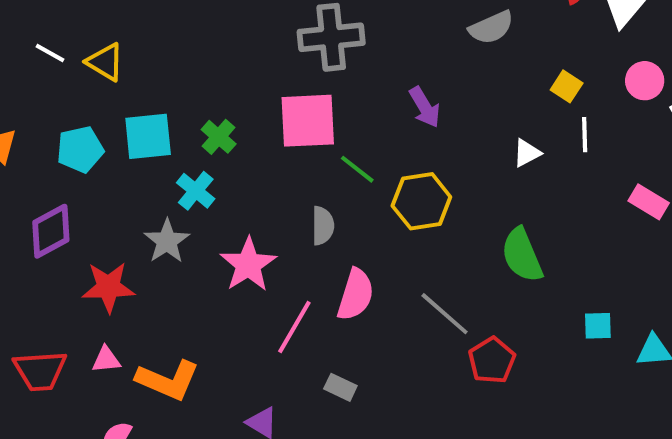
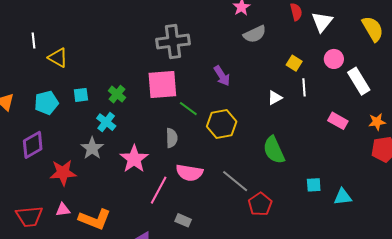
white line: (50, 53) -> (34, 40), moved, turned 56
cyan square: (148, 136) -> (81, 95), size x0.6
pink semicircle: (355, 295) -> (189, 173), turned 84

